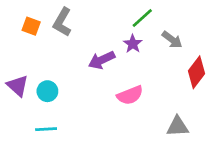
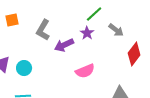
gray L-shape: (62, 22) -> (43, 30), moved
orange square: (31, 26) -> (12, 20), turned -32

